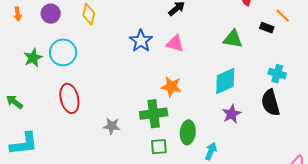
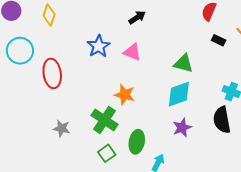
black rectangle: (267, 28) -> (219, 40), moved
green triangle: (233, 39) -> (183, 63), moved
red ellipse: (69, 98) -> (52, 73), moved
green cross: (154, 114) -> (104, 120), turned 36
green square: (159, 147) -> (107, 153), turned -36

